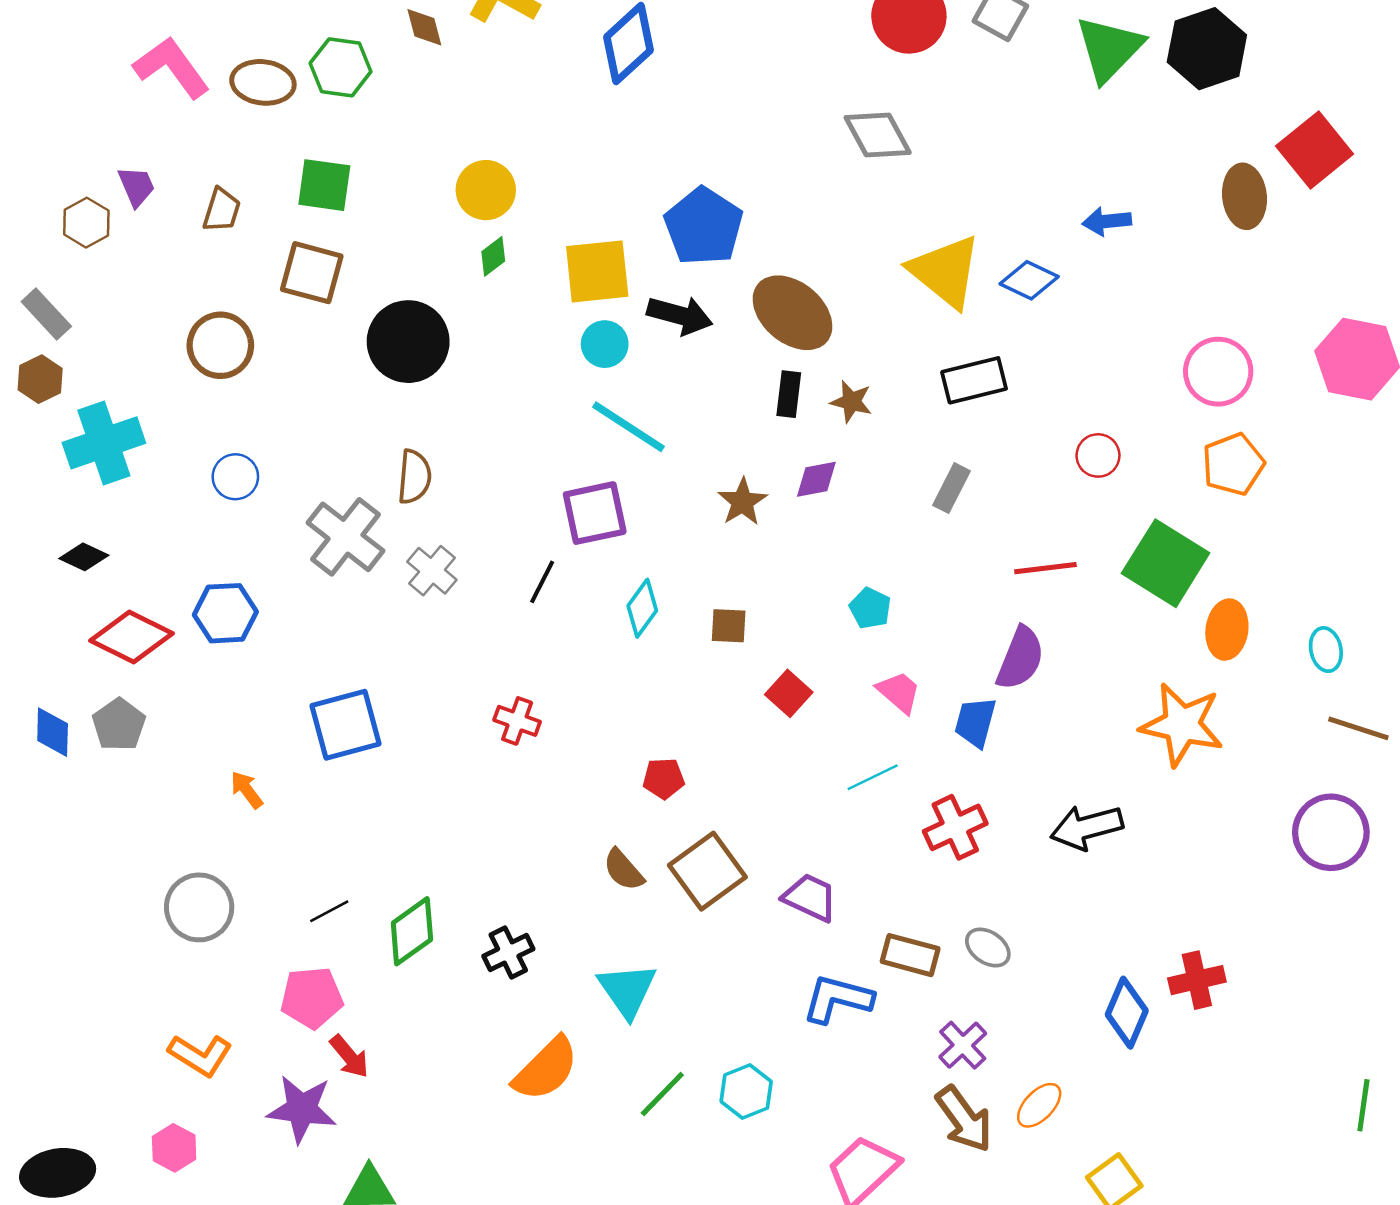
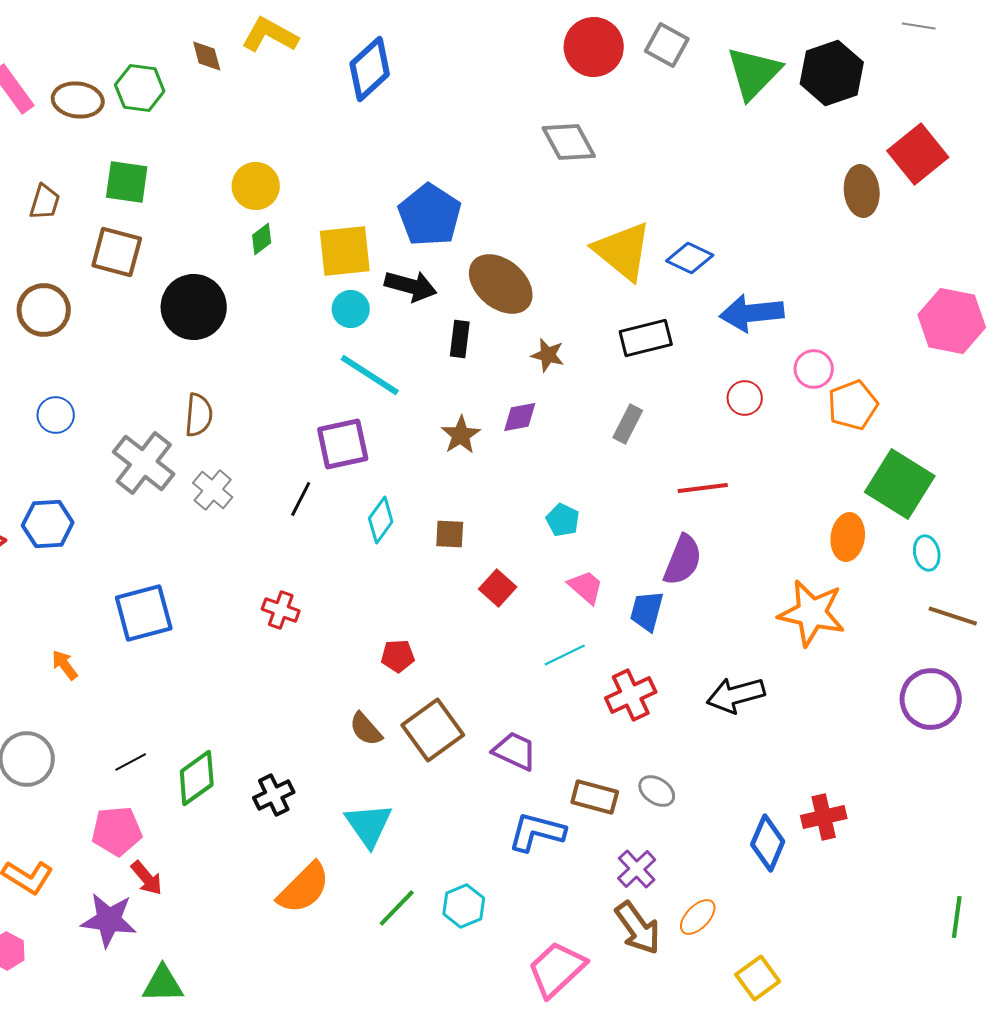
blue arrow: (1107, 221) -> (752, 313), moved, size x1.6
pink circle: (1218, 372) -> (814, 369), moved, size x0.7
black rectangle: (789, 394) -> (460, 339), moved
green square: (1166, 563) -> (900, 484), moved

